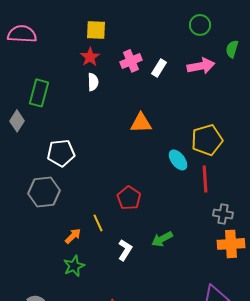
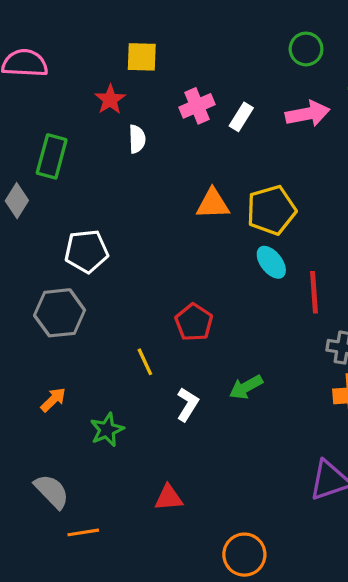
red star: (90, 57) -> (110, 100), moved
yellow pentagon: (207, 140) -> (271, 210), moved
orange arrow: (73, 236) -> (53, 400), moved

